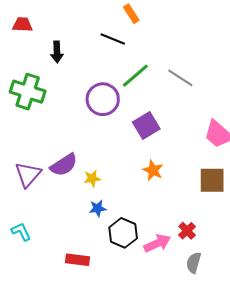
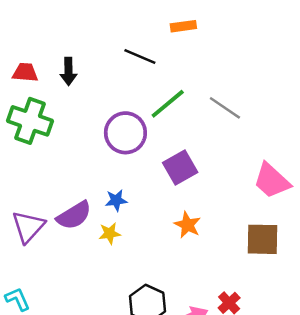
orange rectangle: (131, 14) -> (183, 26), moved, turned -66
red trapezoid: (22, 25) -> (25, 72), moved
blue star: (98, 208) -> (116, 200), moved

